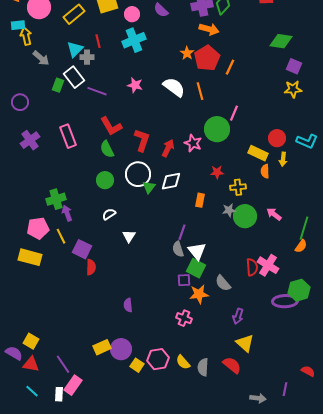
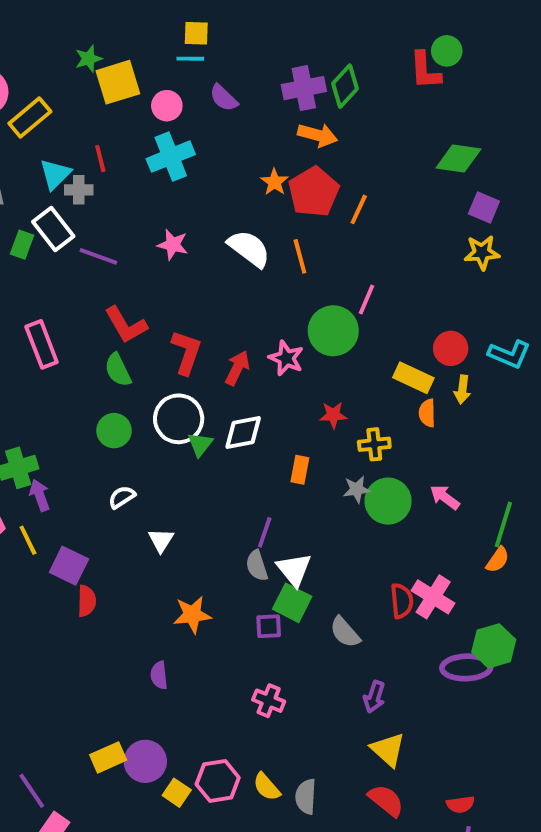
yellow rectangle: (74, 14) -> (30, 117), moved
orange star: (199, 294) -> (192, 615), moved
red semicircle: (232, 365) -> (386, 800), moved
red semicircle: (308, 371) -> (460, 804), moved, turned 144

